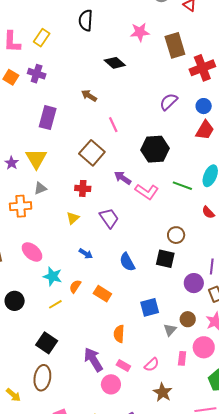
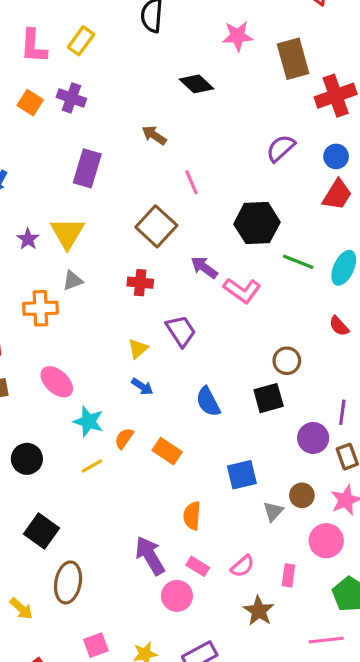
green line: (182, 186) -> (298, 262), moved
yellow triangle: (73, 218) -> (138, 349), moved
black square: (165, 259) -> (269, 398), turned -30
black square: (47, 343) -> (41, 531), moved
pink rectangle: (182, 358) -> (288, 575), moved

